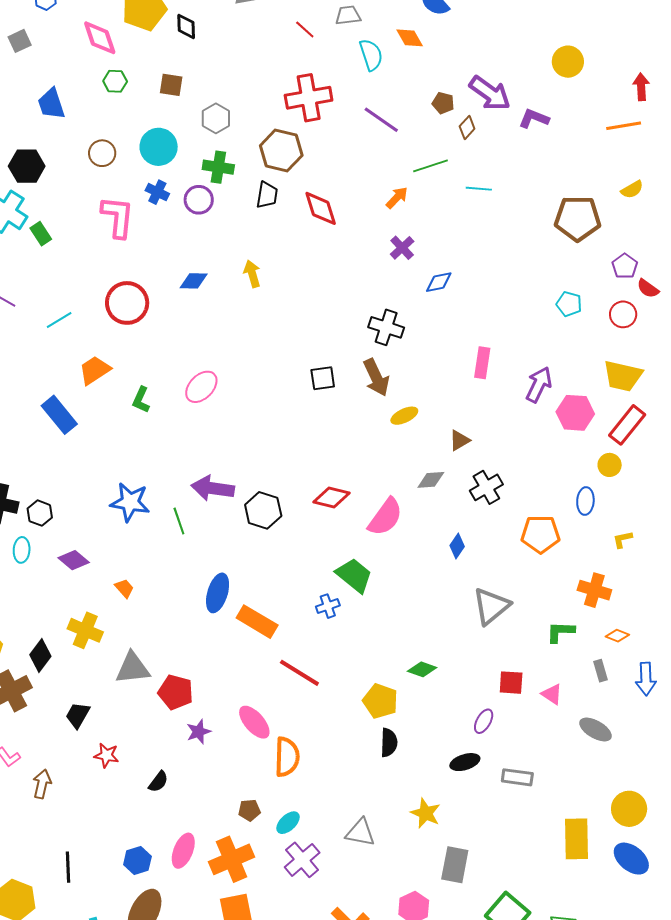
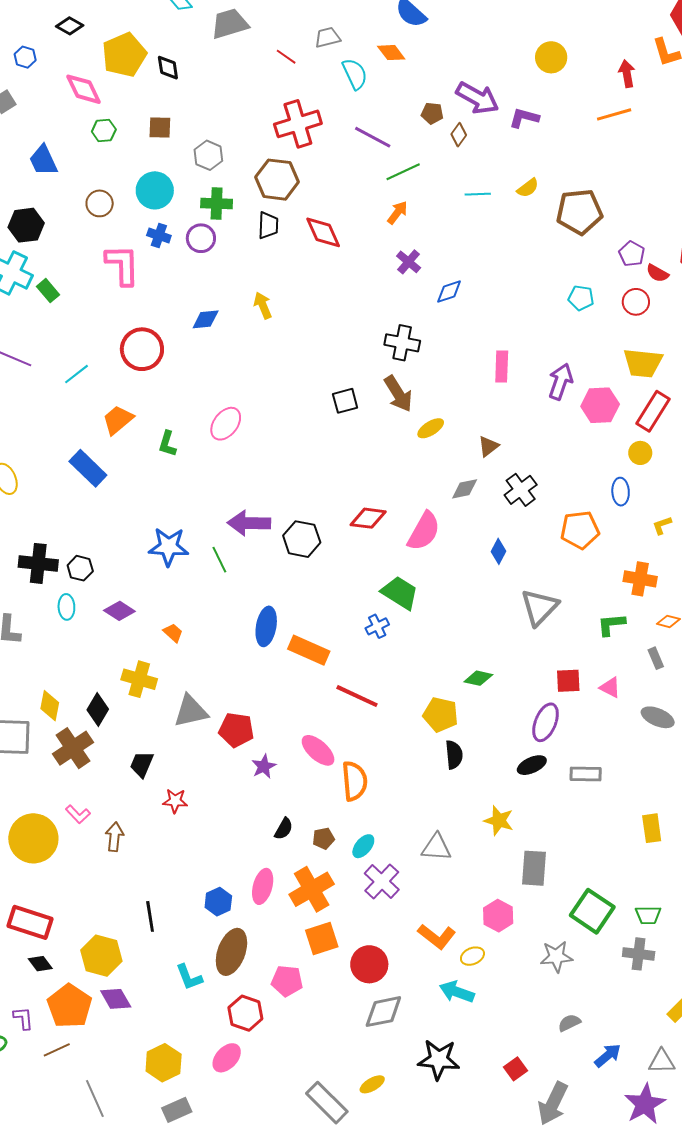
green line: (430, 166) -> (403, 172), moved
yellow semicircle: (632, 189) -> (528, 188), moved
purple ellipse: (484, 721) -> (546, 722), size x1.5
black semicircle: (158, 782) -> (284, 829), moved
yellow rectangle: (576, 839) -> (652, 828), size x0.7

